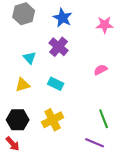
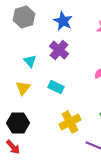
yellow triangle: (23, 85) -> (23, 88), turned -35
yellow cross: (53, 120) -> (70, 122), moved

